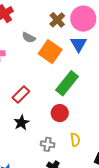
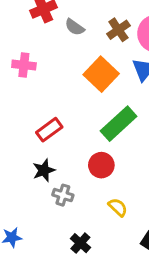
gray semicircle: (29, 38) -> (75, 27), moved
yellow semicircle: (75, 140) -> (118, 207), turned -48
gray cross: (48, 144) -> (63, 195), moved

